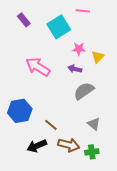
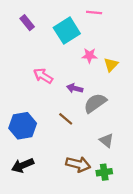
pink arrow: (38, 67) -> (43, 76), size x0.7
purple arrow: (75, 69) -> (75, 88), moved
brown line: (51, 125) -> (66, 119), moved
black arrow: (37, 146) -> (23, 165), moved

